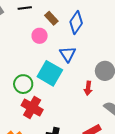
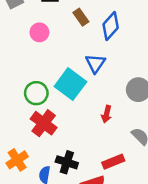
pink circle: (40, 36) -> (39, 32), moved
red arrow: (88, 88) -> (106, 114), moved

